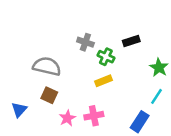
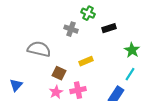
green cross: (106, 57) -> (88, 13), moved
brown square: (49, 95) -> (59, 73), moved

